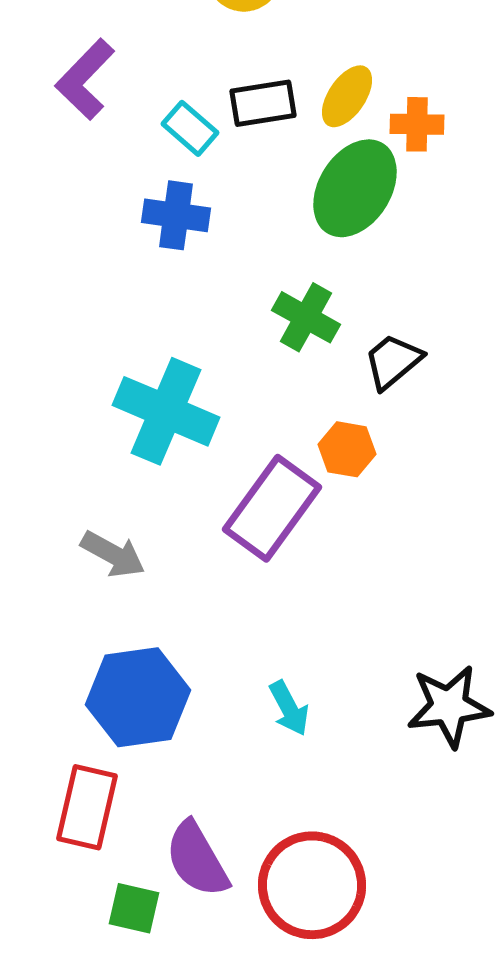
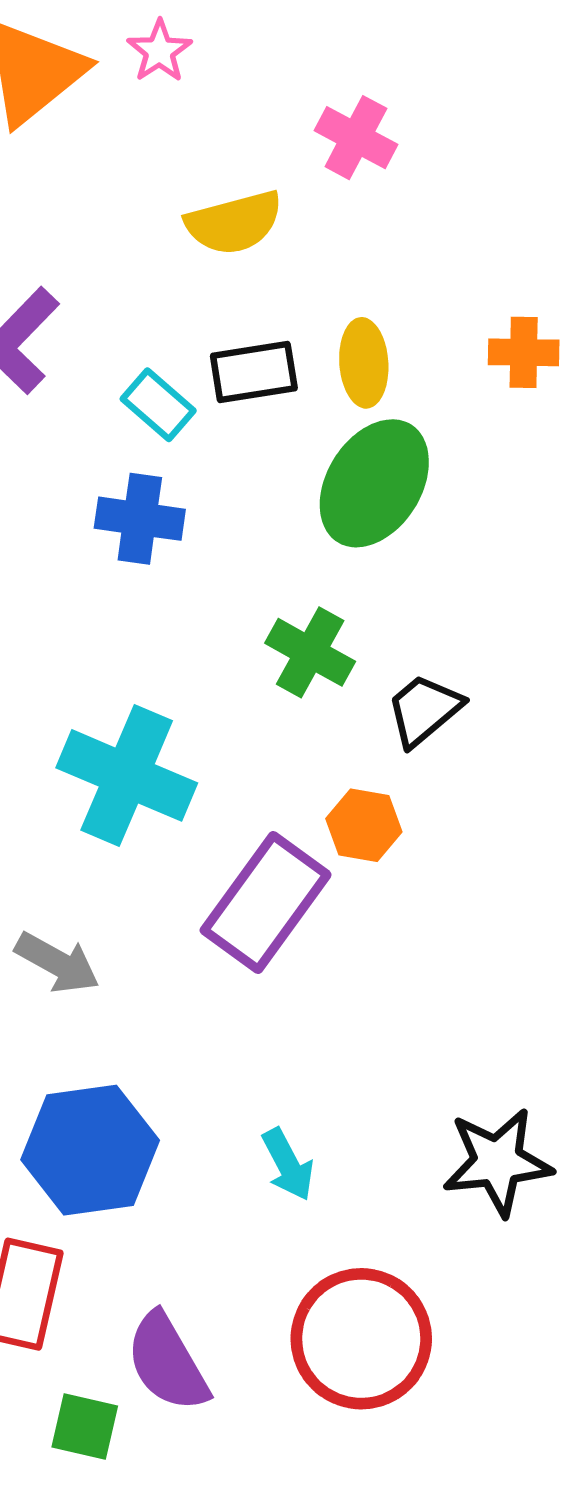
yellow ellipse: (347, 96) -> (364, 363), turned -38
orange cross: (417, 124) -> (524, 352), moved
red circle: (312, 885) -> (361, 1339), moved

